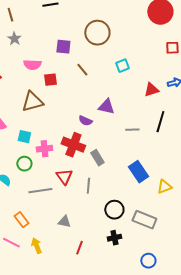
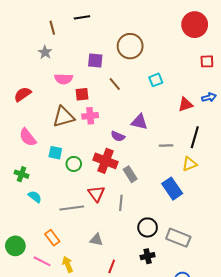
brown line: (10, 15) -> (52, 28), moved
pink cross: (44, 149) -> (90, 116), moved
green circle: (24, 164) -> (74, 164), moved
yellow triangle: (164, 187) -> (190, 164), moved

